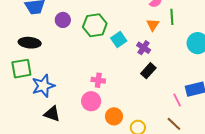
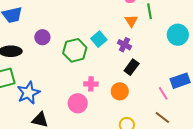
purple circle: (63, 20) -> (42, 37), moved
green hexagon: (95, 25) -> (75, 50), moved
pink cross: (98, 80) -> (91, 84), moved
orange circle: (114, 116) -> (120, 91), moved

